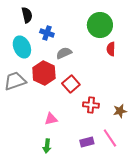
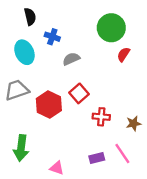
red semicircle: (111, 49) -> (124, 54), turned 32
red hexagon: (44, 73) -> (49, 105), moved
pink triangle: (51, 119) -> (57, 168), moved, turned 32
green arrow: (47, 146) -> (21, 148), moved, size x1.6

